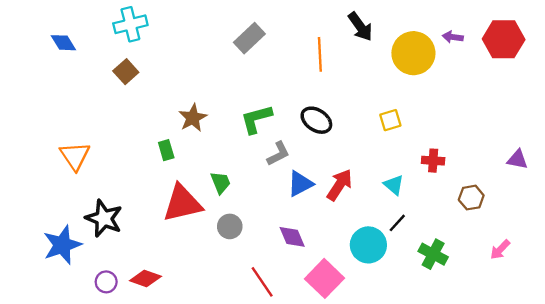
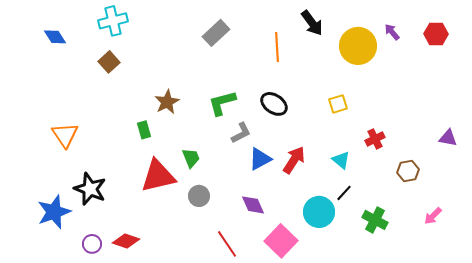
purple arrow: (453, 37) -> (392, 32), turned 42
red hexagon: (504, 39) -> (436, 34), size x0.7
red cross: (433, 161) -> (375, 139), turned -30

